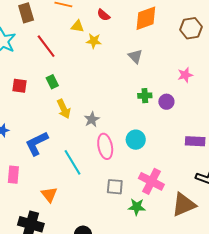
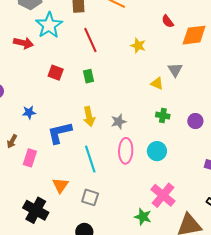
red semicircle: (104, 15) -> (168, 21), moved
yellow triangle: (77, 26) -> (157, 83), moved
green cross: (145, 96) -> (163, 116), moved
yellow arrow: (64, 109) -> (89, 117), moved
gray square: (115, 187) -> (90, 197), moved

